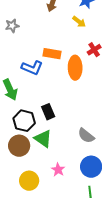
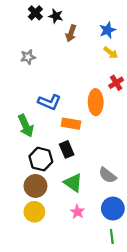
yellow arrow: (79, 22) -> (111, 53), moved
orange rectangle: (52, 54) -> (71, 124), moved
green triangle: (43, 139) -> (73, 183), moved
yellow circle: (29, 181) -> (34, 212), moved

